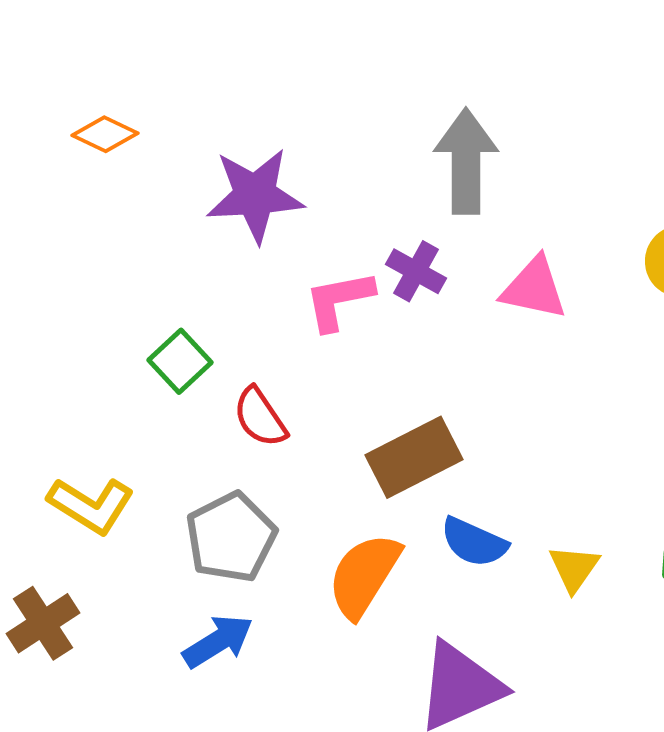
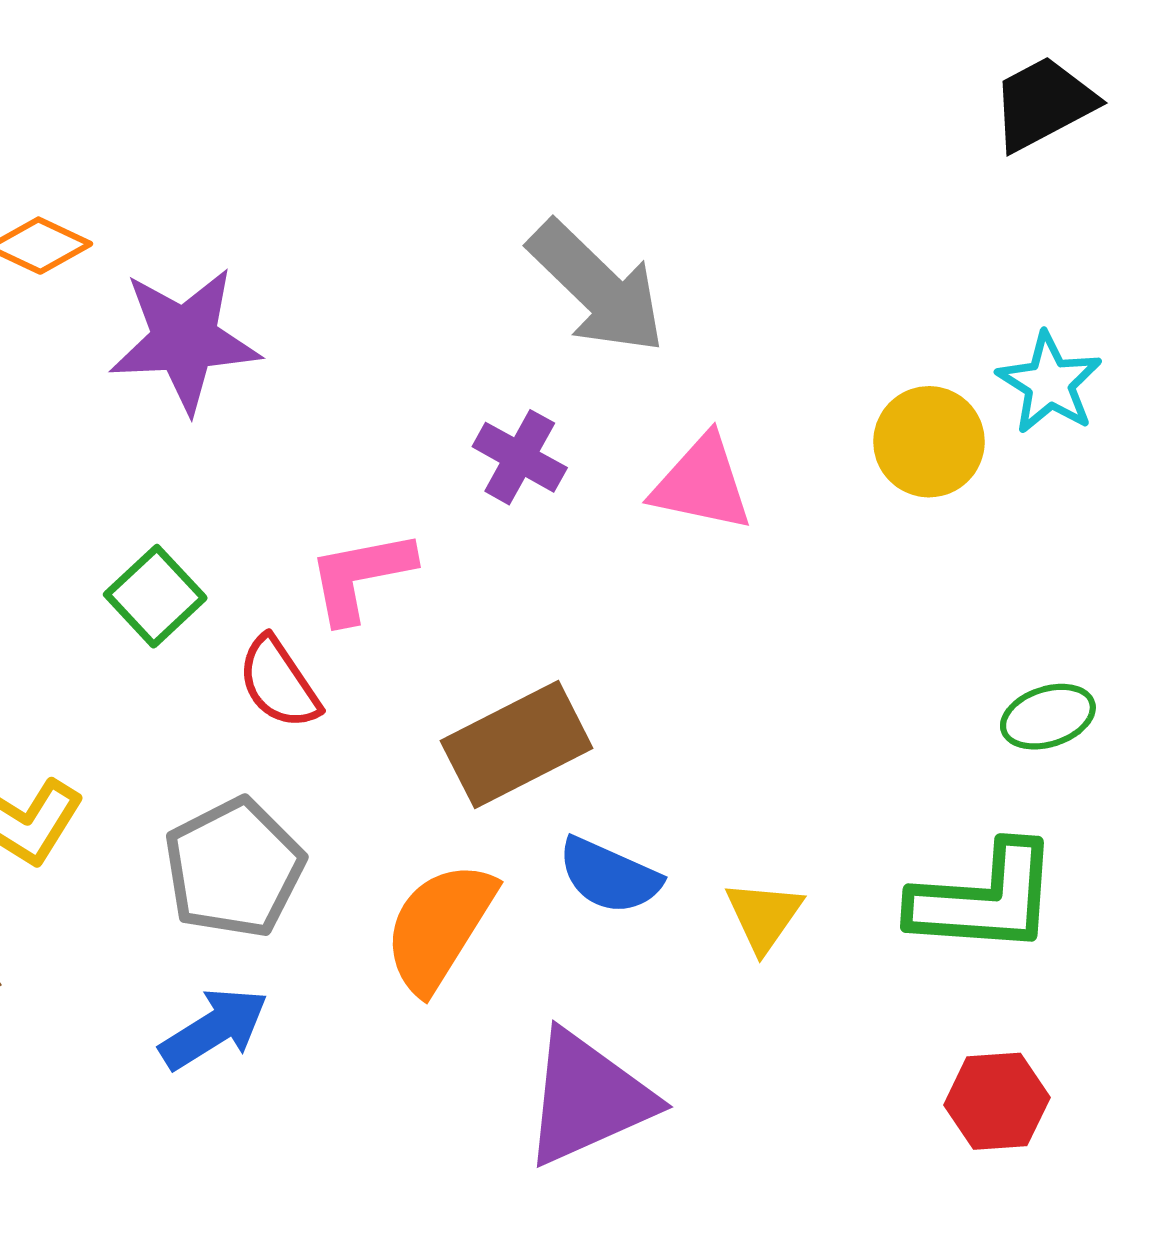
gray arrow: (466, 161) -> (597, 287), turned 134
purple star: (255, 195) -> (185, 340), moved
pink L-shape: (339, 300) -> (361, 576), moved

